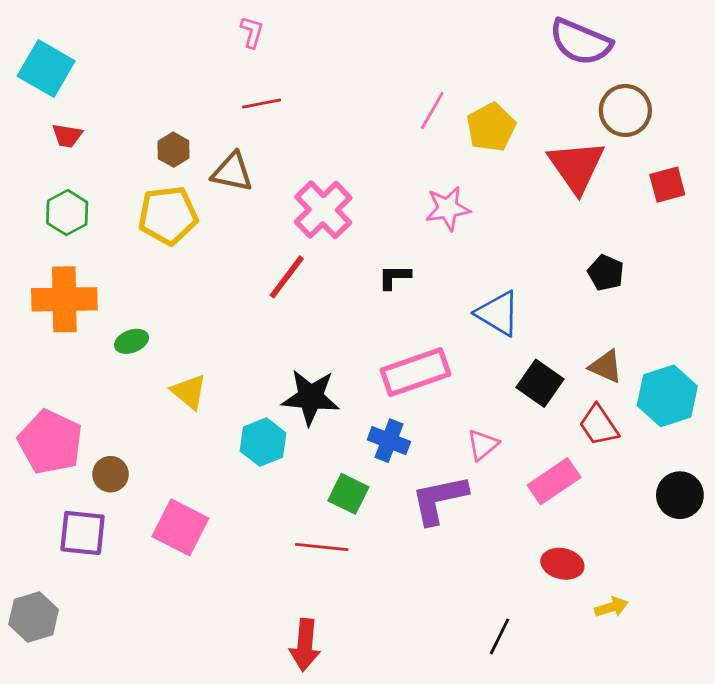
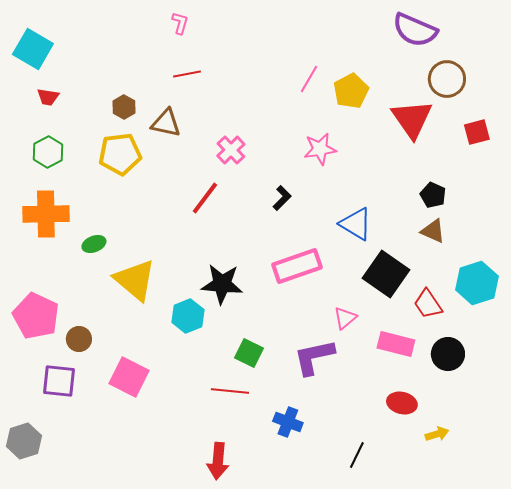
pink cross: (323, 210) -> (231, 150), size x0.7
black L-shape: (395, 277) -> (282, 198), turned 135
brown triangle: (606, 366) -> (433, 231), moved
black square: (540, 383) -> (386, 274), size x1.4
yellow triangle: (189, 392) -> (135, 280), size x1.6
blue cross: (389, 441) -> (288, 422), moved
pink rectangle: (554, 481) -> (396, 344), turned 48
black circle: (680, 495) -> (448, 354), moved

